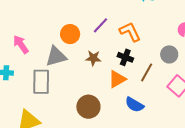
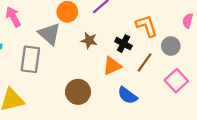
orange L-shape: (130, 32) -> (147, 26), moved
gray triangle: (56, 56) -> (49, 34), turned 50

